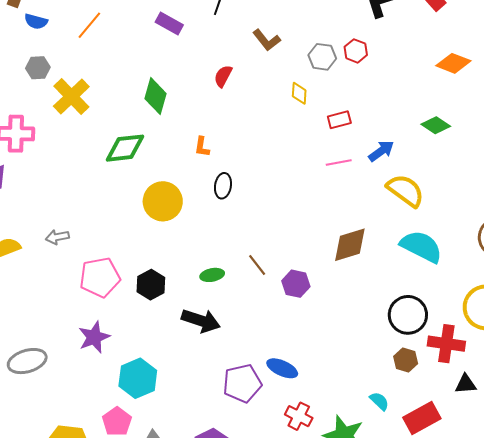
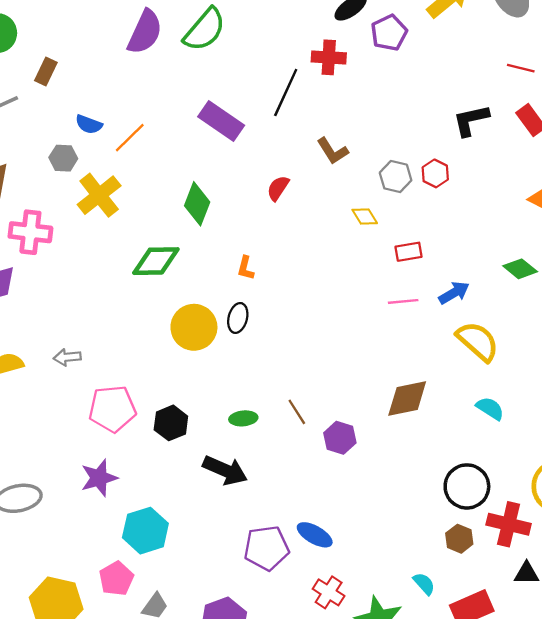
blue semicircle: (36, 21) -> (89, 124), moved
purple rectangle: (169, 24) -> (221, 121), size x1.4
orange line: (89, 25) -> (130, 138), moved
yellow diamond: (299, 93) -> (365, 216), turned -40
black ellipse: (223, 186) -> (238, 318), moved
cyan semicircle: (421, 247) -> (490, 408), size x0.6

